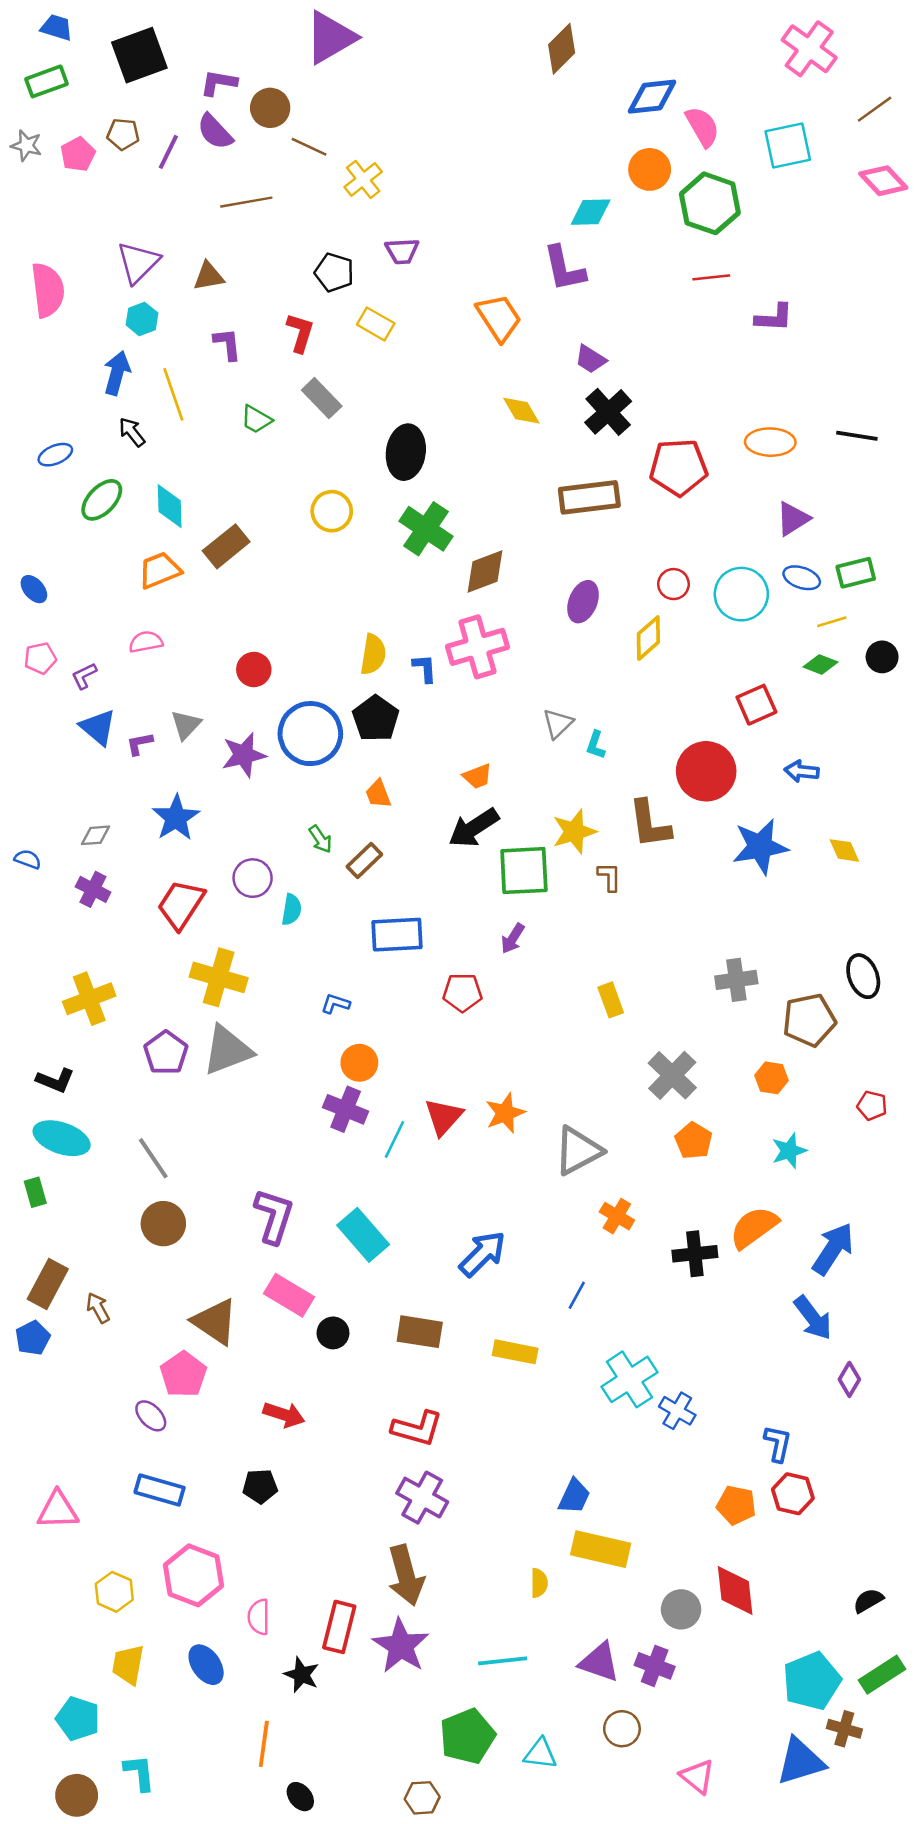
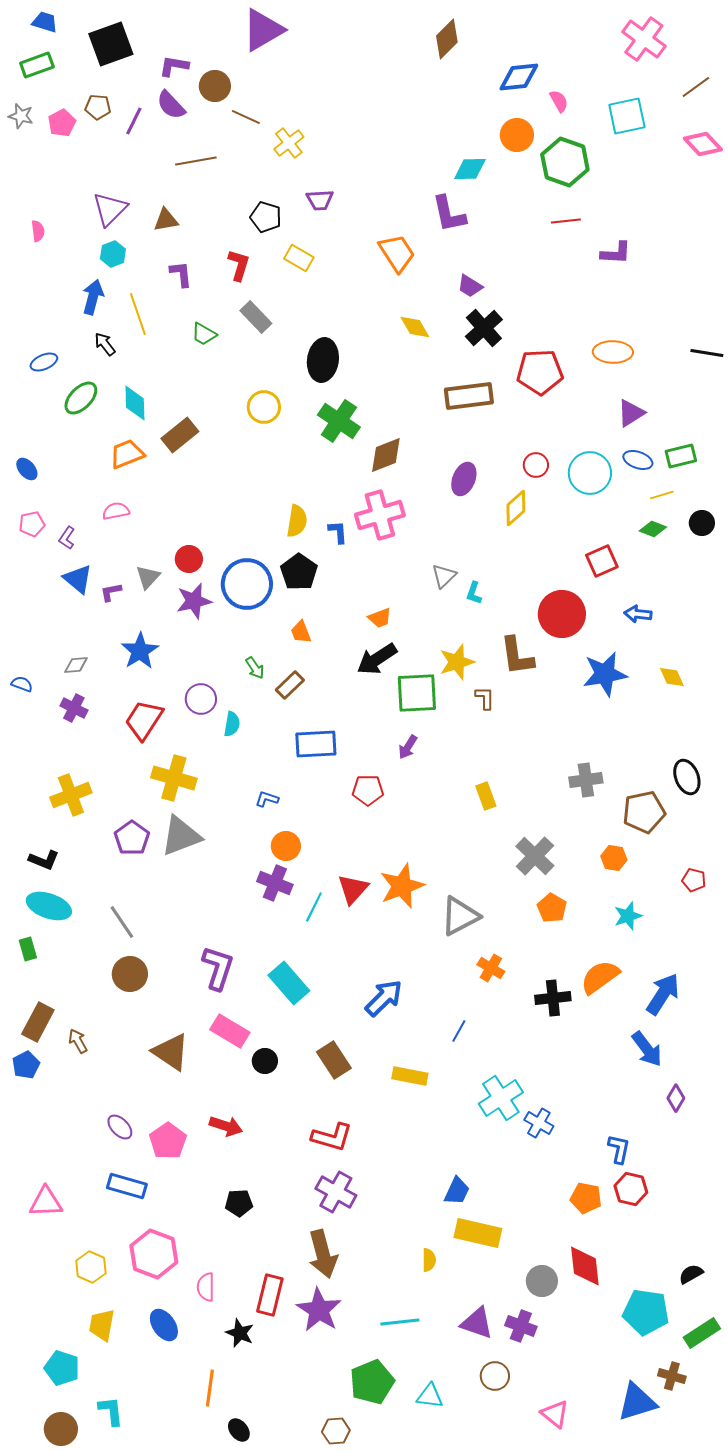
pink semicircle: (702, 127) -> (559, 101), size x0.7
pink semicircle: (48, 290) -> (38, 231), size x0.5
black line: (857, 436) -> (707, 353), moved
red circle: (254, 669) -> (189, 559), moved
purple L-shape: (84, 676) -> (67, 538), turned -30
orange star: (505, 1113) -> (402, 886), size x1.4
brown rectangle: (420, 1332) -> (334, 1060), turned 48
pink pentagon: (183, 1374) -> (168, 1141), moved
black pentagon: (260, 1486) -> (239, 1203), moved
cyan pentagon: (812, 1681) -> (646, 1312), moved, turned 30

